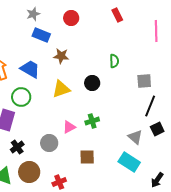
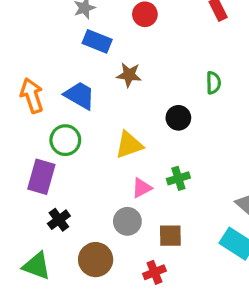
yellow triangle: (61, 89) -> (129, 145), moved
gray circle: (49, 143) -> (127, 221), moved
brown circle: (29, 172) -> (96, 260), moved
red cross: (59, 182) -> (154, 272), moved

